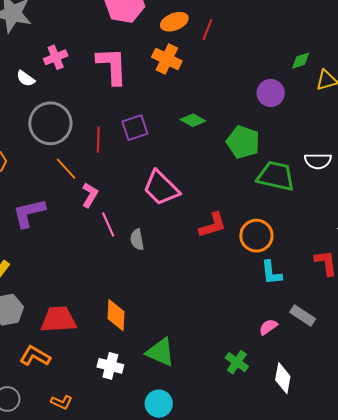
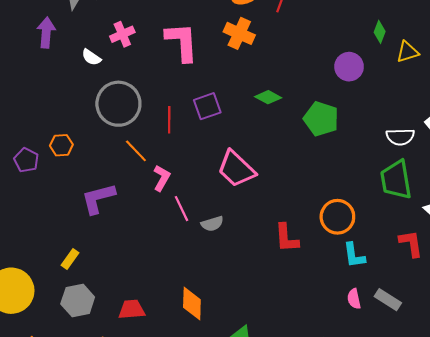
green diamond: (301, 61) -> (380, 32), turned -50
green trapezoid: (276, 176) -> (396, 180), moved, turned -111
red L-shape: (213, 225) -> (287, 238), moved, turned 104
gray semicircle: (137, 240) -> (212, 224), turned -95
red trapezoid: (58, 319) -> (132, 310), size x0.7
pink semicircle: (268, 327) -> (354, 299), moved, turned -66

